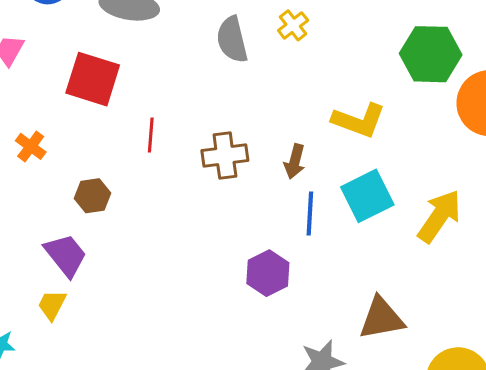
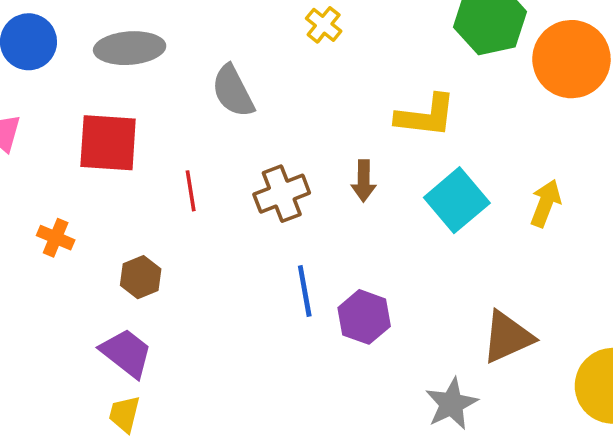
gray semicircle: (232, 40) -> (233, 91), moved
blue line: (310, 214) -> (305, 291), moved
yellow arrow: (439, 216) -> (546, 203), size x0.7

